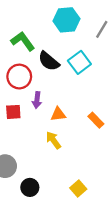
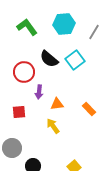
green L-shape: (23, 41) -> (27, 27), moved
red square: (13, 112) -> (19, 112), moved

